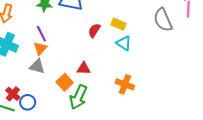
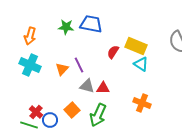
yellow rectangle: (119, 24) -> (136, 46), size x1.5
purple line: (41, 34) -> (79, 65), moved
gray triangle: (37, 66) -> (87, 86), moved
orange square: (65, 82) -> (72, 110), moved

